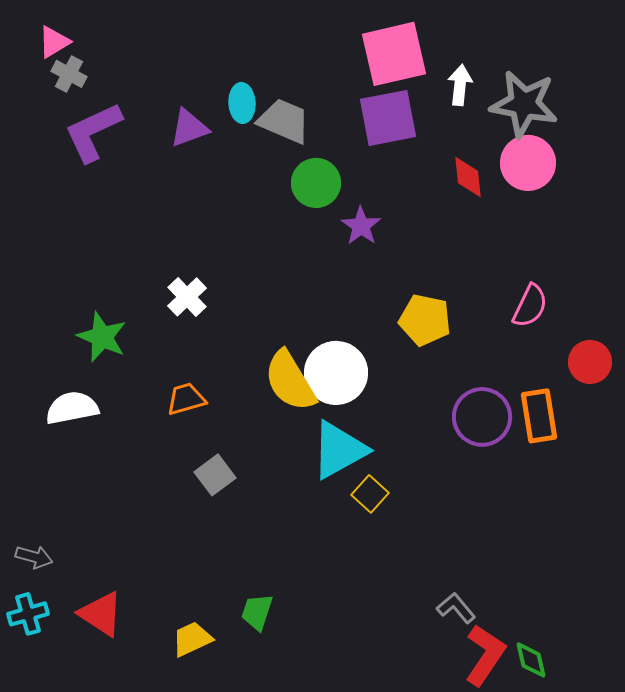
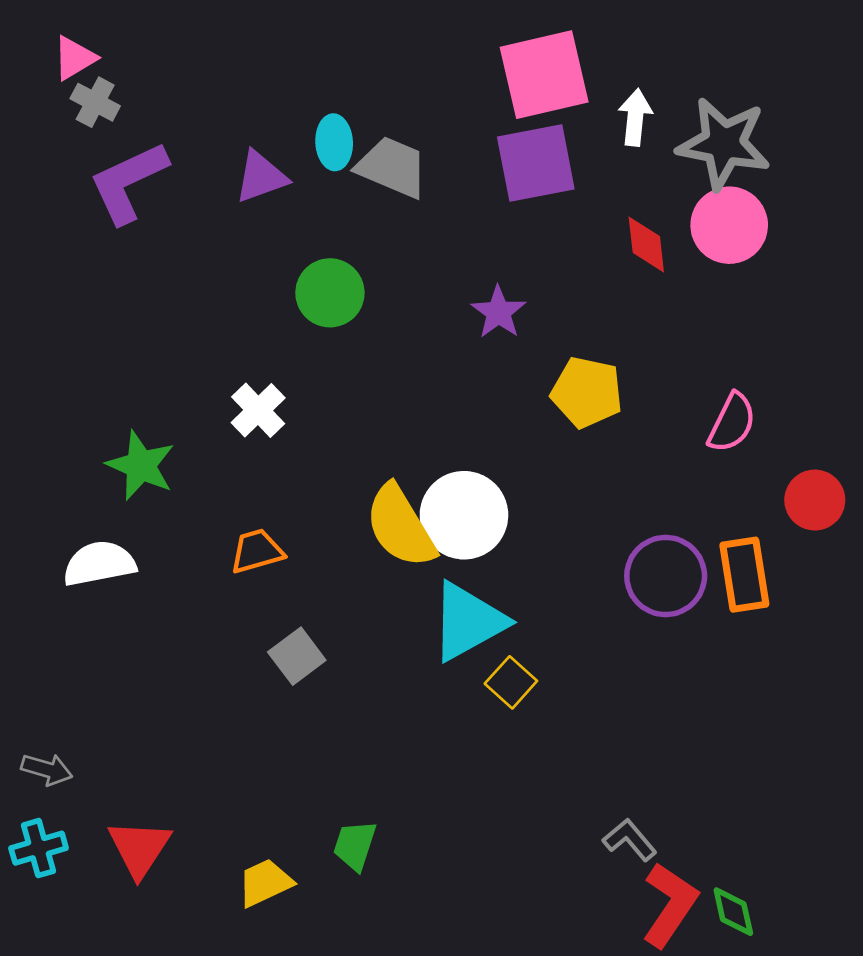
green circle: (316, 183) -> (330, 293), moved
yellow pentagon: (425, 320) -> (587, 392), moved
red triangle: (101, 614) -> (139, 848), turned 30

